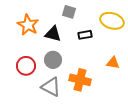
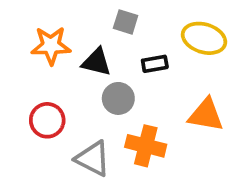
orange star: (28, 25) -> (51, 46), turned -30
gray circle: (53, 60) -> (118, 98), moved
orange triangle: (113, 63) -> (206, 115), size x1.5

